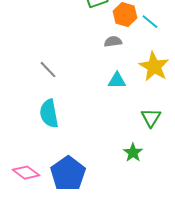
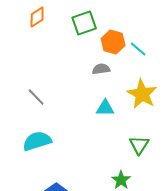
cyan semicircle: (49, 114) -> (37, 141), turned 84

